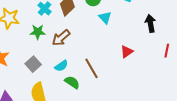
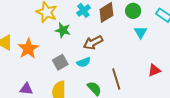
green star: (38, 32) -> (63, 30), moved
cyan semicircle: (61, 66) -> (84, 62), moved

